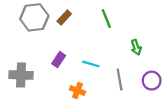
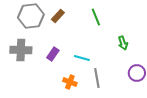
gray cross: (21, 75) -> (21, 50), moved
gray line: (120, 79) -> (97, 78), moved

